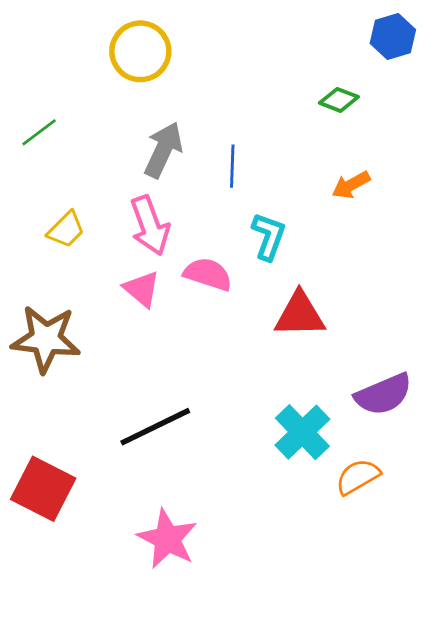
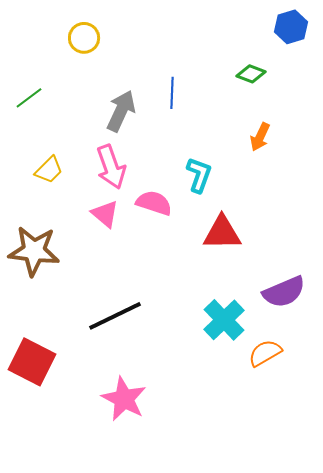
yellow circle: (140, 51) -> (84, 38), moved, size x0.7
blue line: (232, 166) -> (172, 93), moved
orange arrow: (351, 185) -> (260, 137), turned -36

